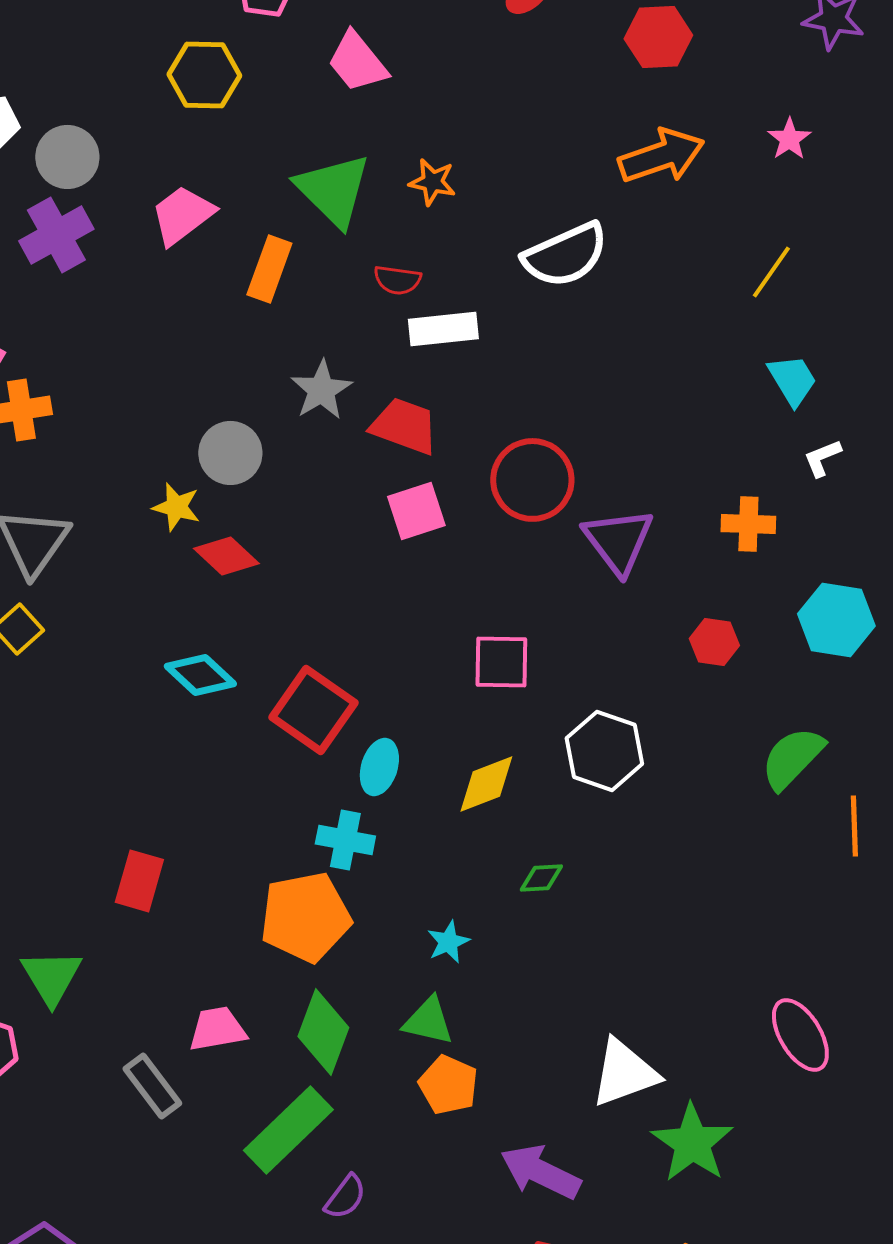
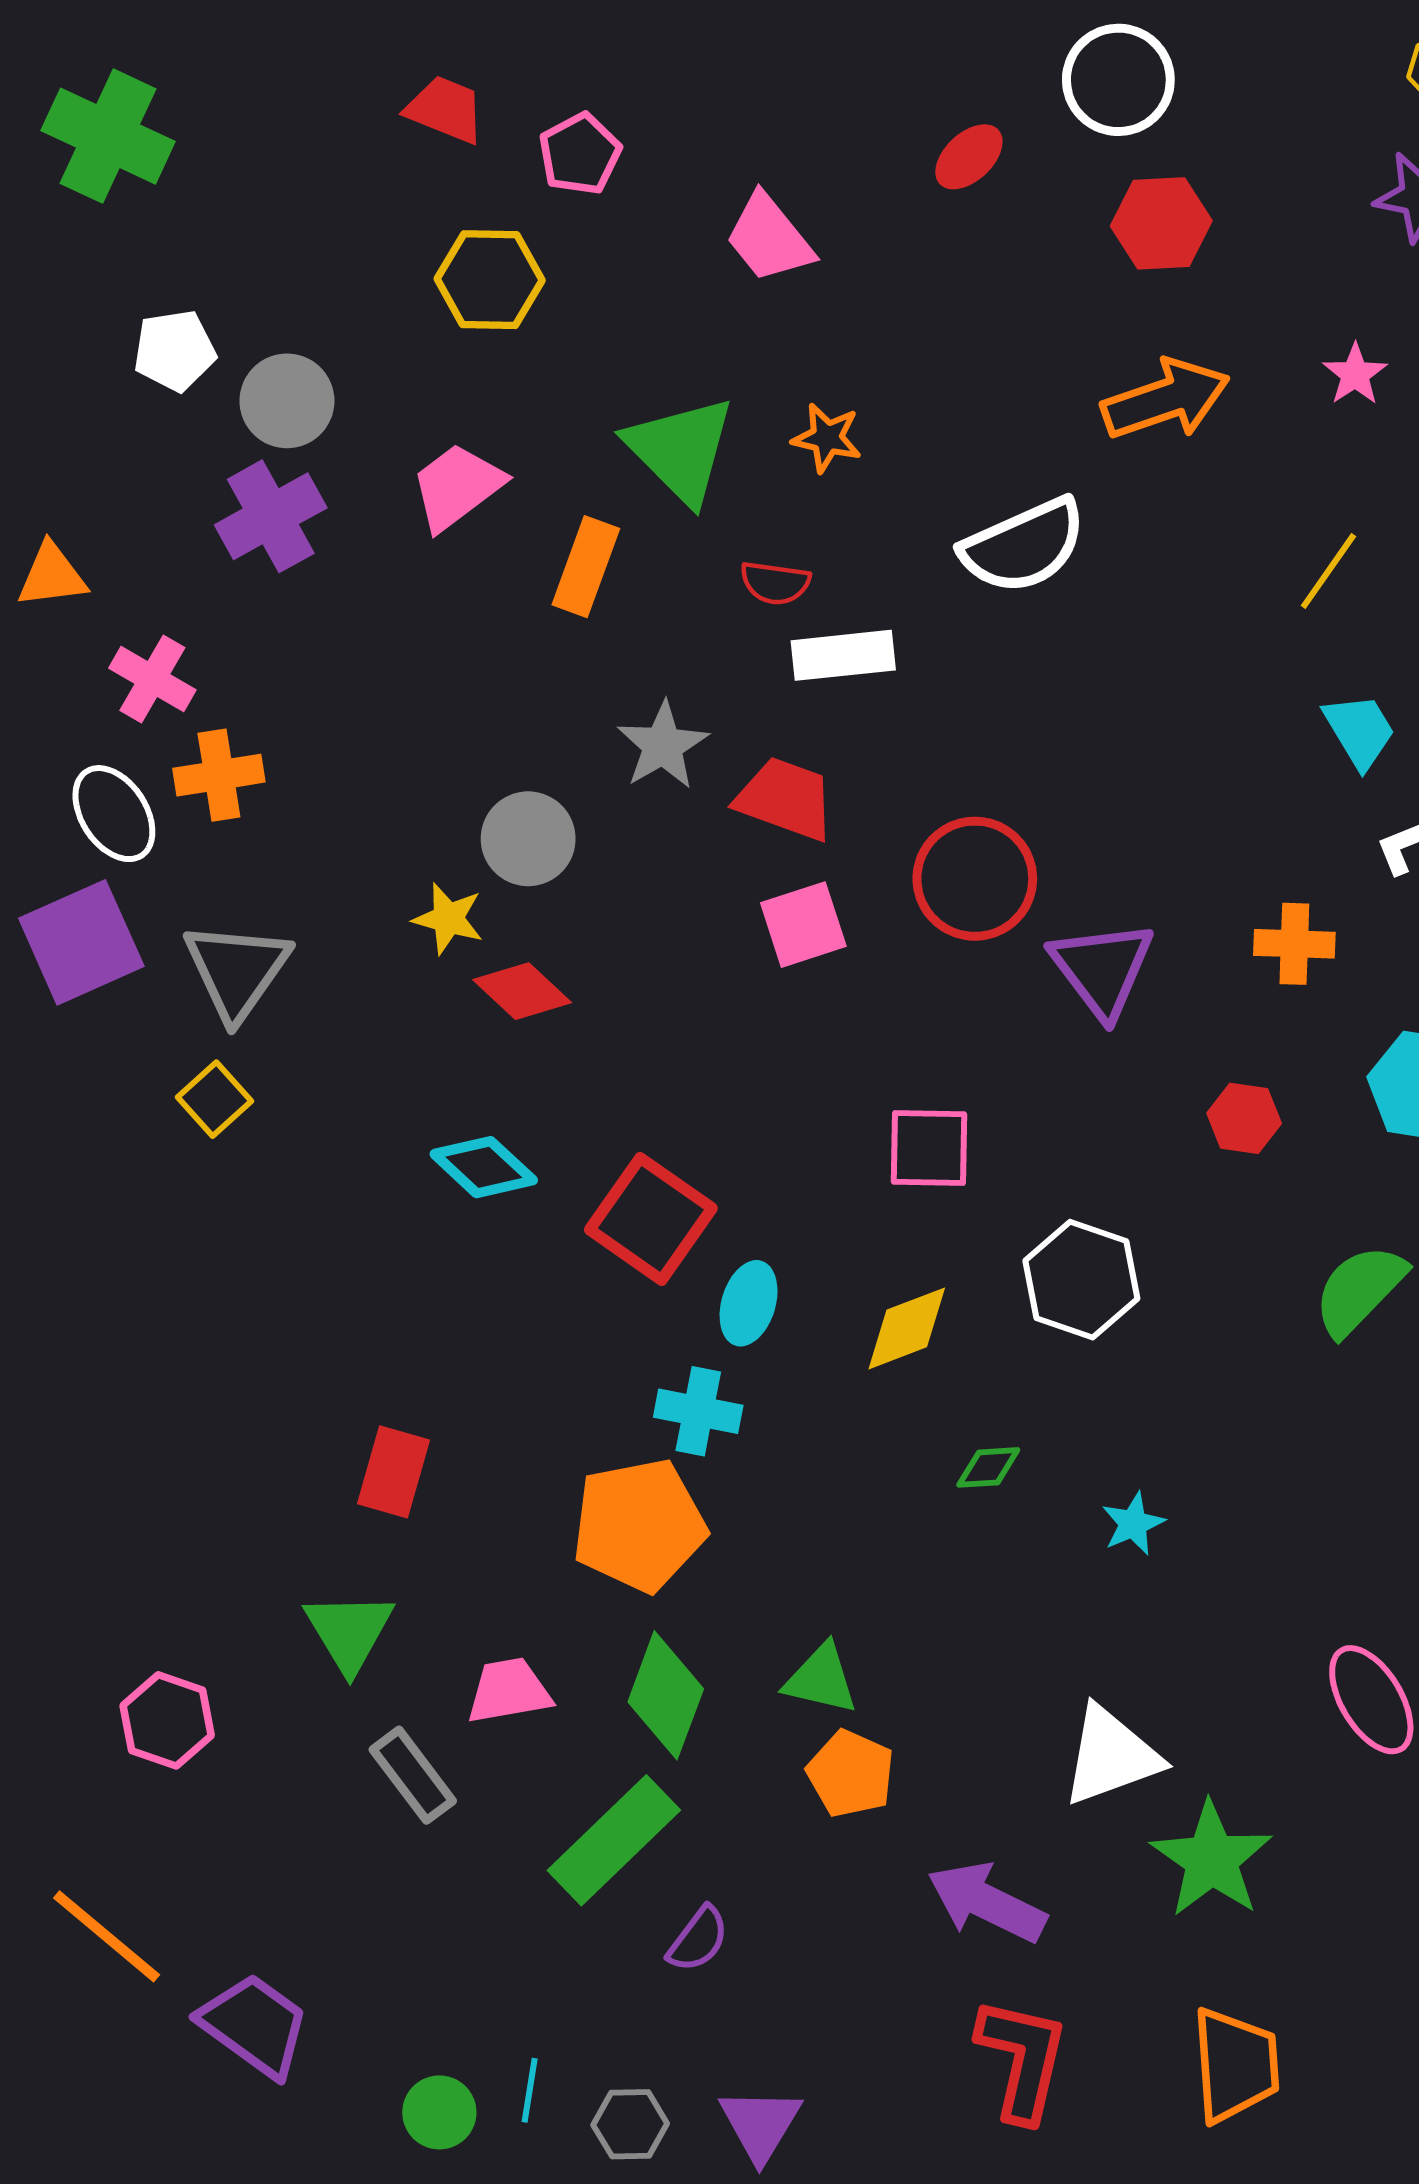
pink trapezoid: (357, 62) -> (769, 238), moved
cyan star: (448, 942) -> (1133, 1524), moved
green triangle: (51, 977) -> (349, 1632), moved

